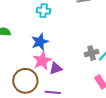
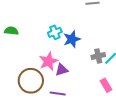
cyan cross: (44, 11) -> (55, 32), moved, turned -32
blue star: (40, 42) -> (72, 39), moved

